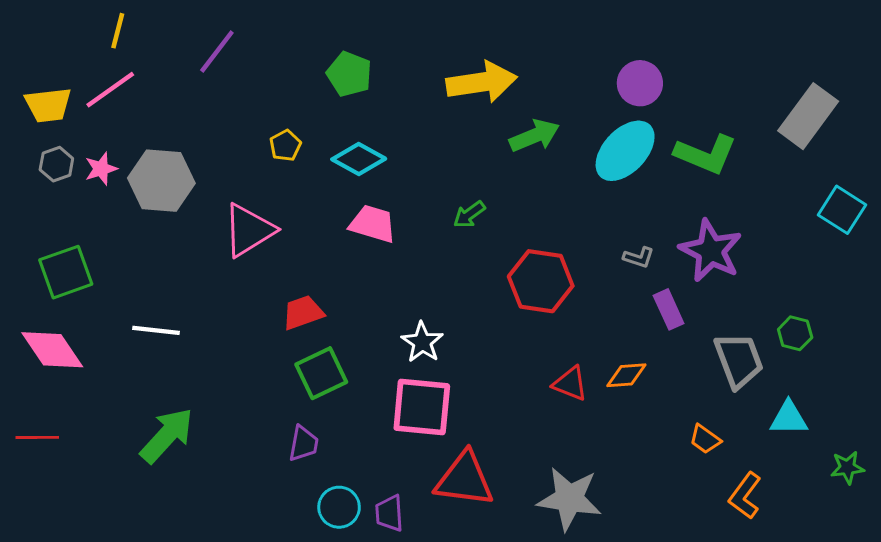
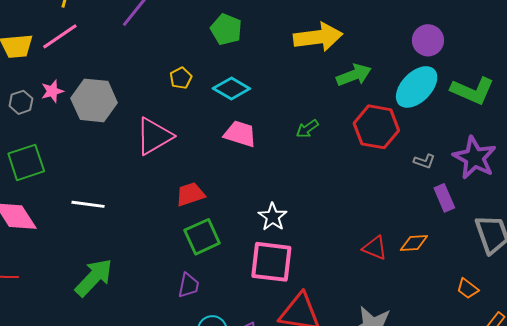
gray hexagon: (56, 164) -> (21, 102), moved
red hexagon: (541, 281) -> (376, 127), moved

